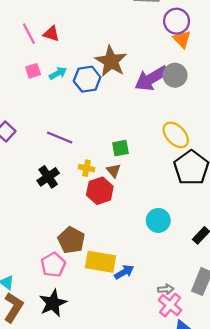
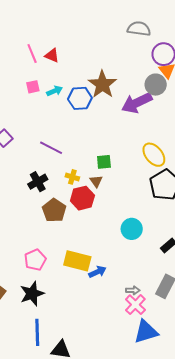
gray circle: (175, 75) -> (156, 85), moved
brown pentagon: (71, 240) -> (54, 210), moved

